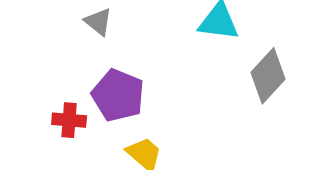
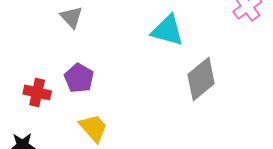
purple pentagon: (118, 95) -> (79, 78), size x0.7

